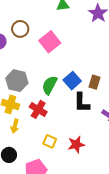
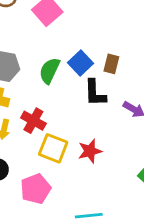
red cross: (38, 109) -> (33, 121), moved
yellow square: (50, 141) -> (53, 148), size x1.5

